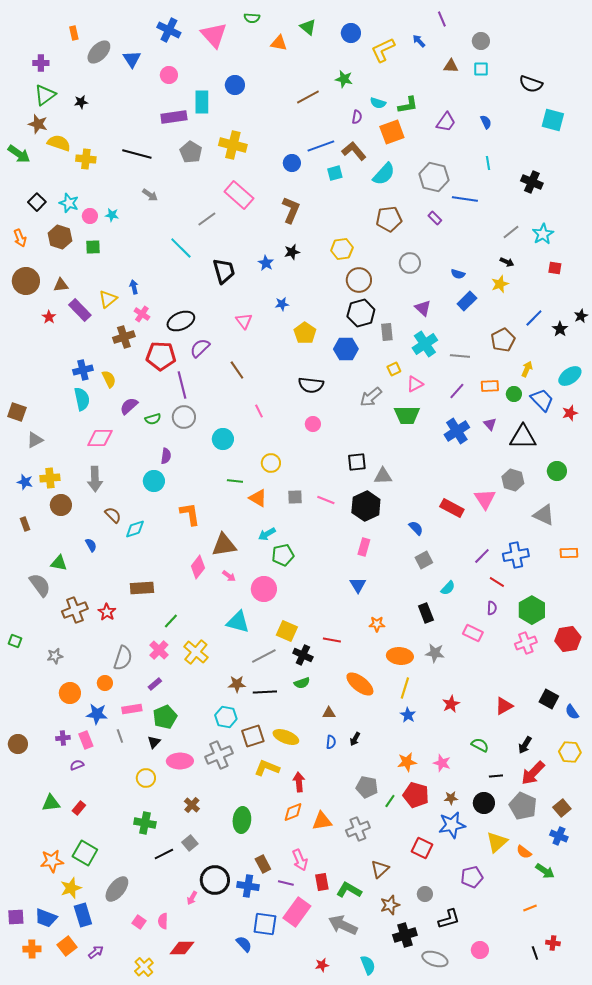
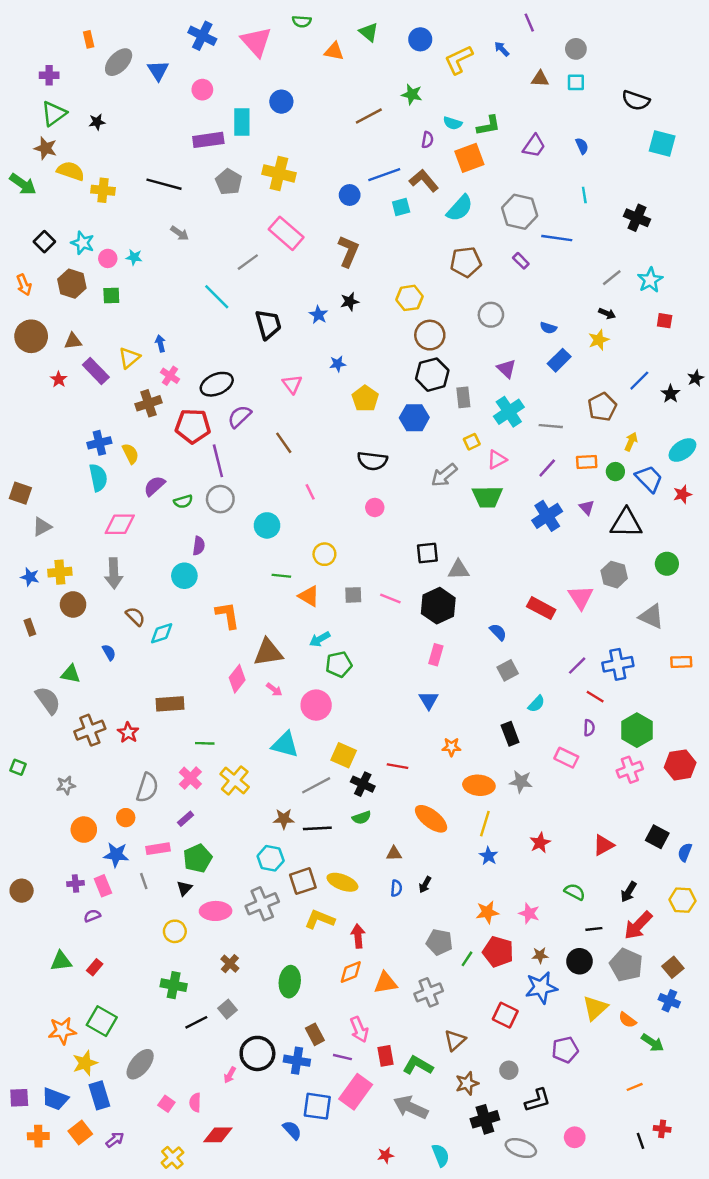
green line: (171, 621) -> (205, 743), turned 49
blue semicircle: (572, 712) -> (685, 852), turned 56

